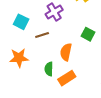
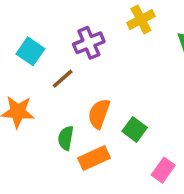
green square: (88, 34) -> (135, 129), moved
brown line: (42, 35) -> (63, 79), turned -32

